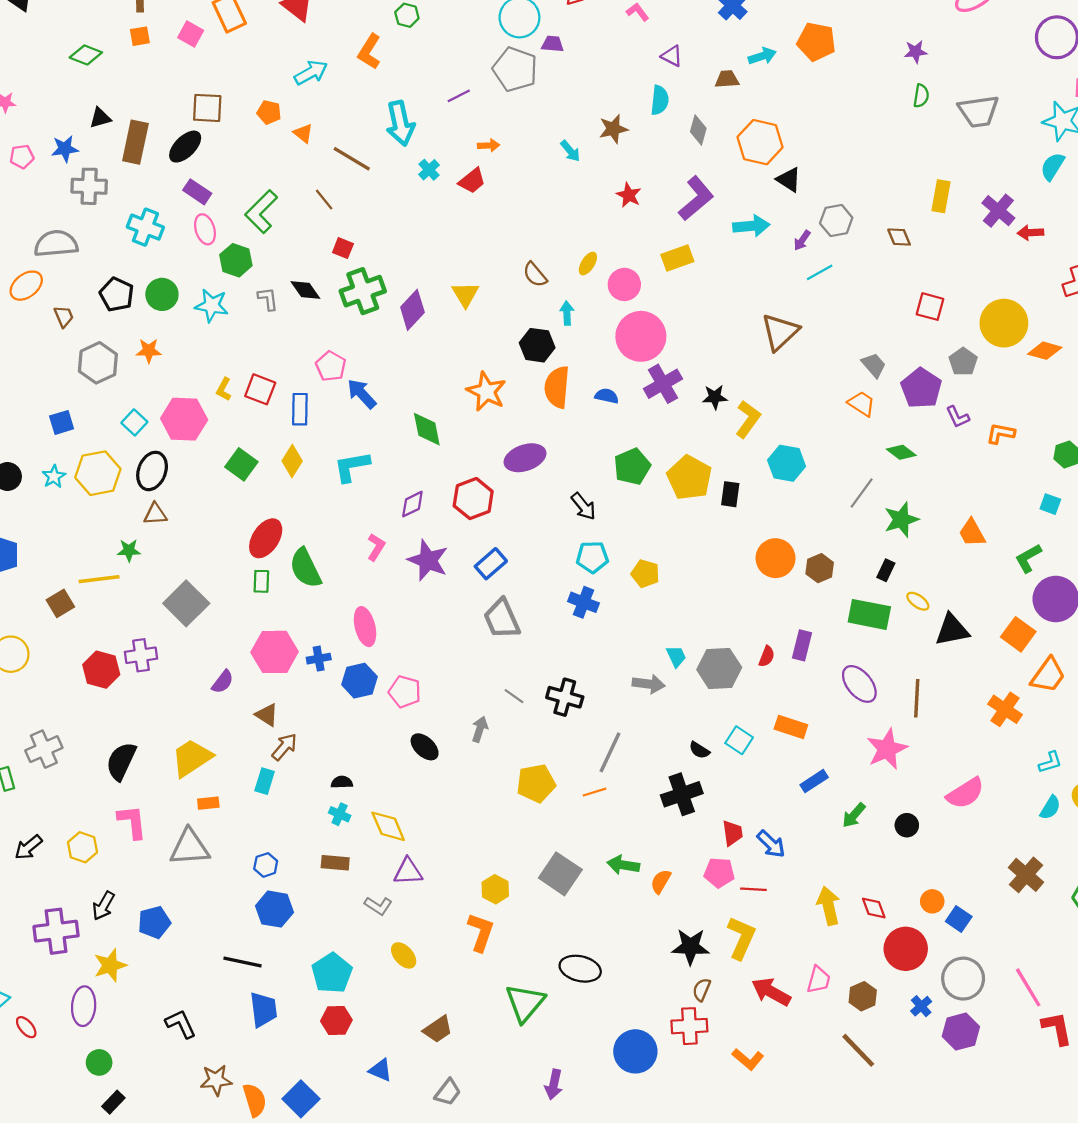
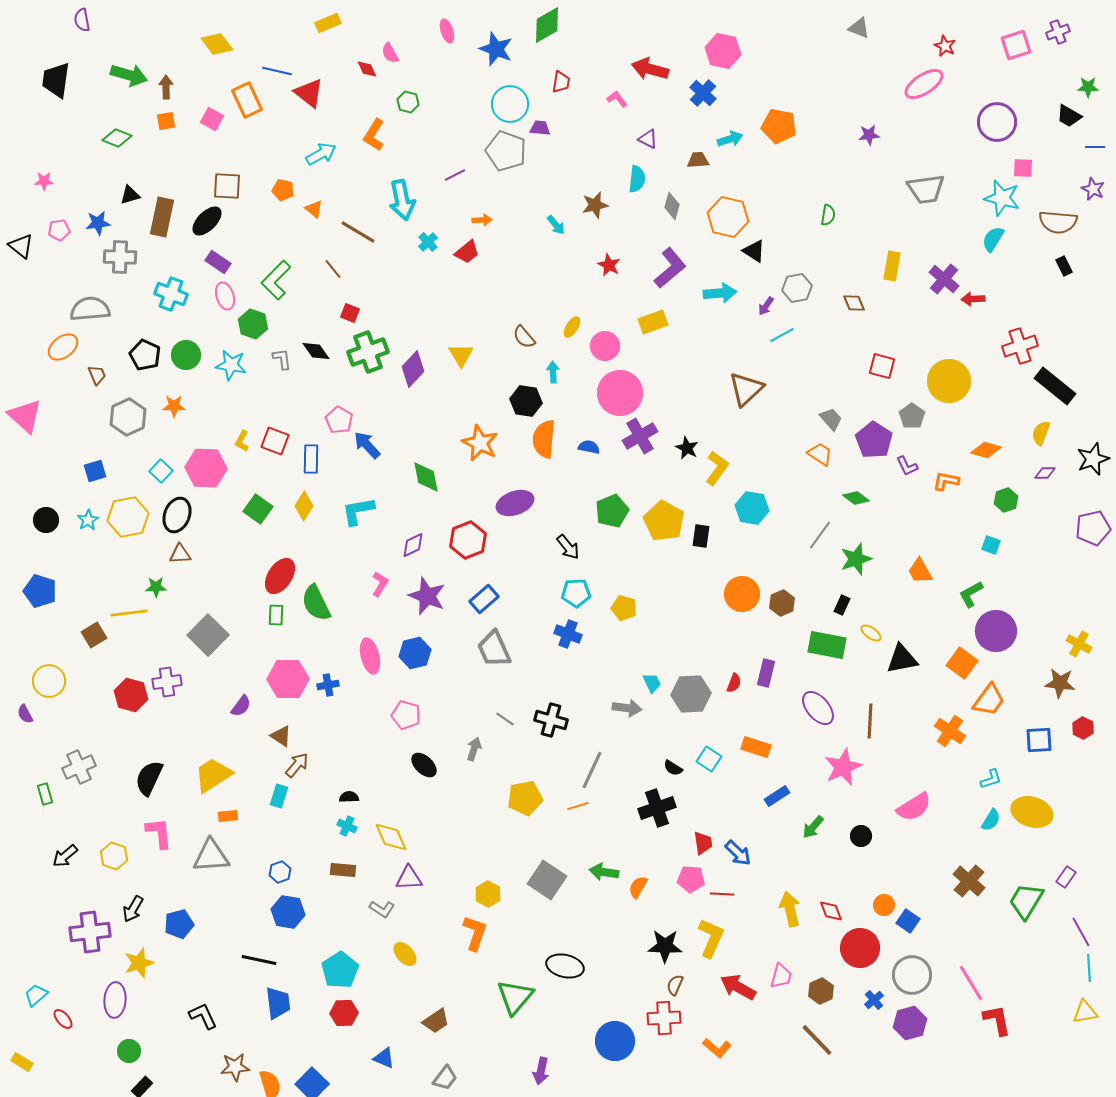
green semicircle: (921, 96) -> (828, 215), moved
orange diamond: (1045, 351) -> (986, 450), moved
black star: (715, 397) -> (687, 448), turned 30
blue hexagon: (359, 681) -> (415, 653), moved

